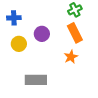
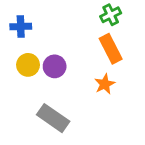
purple circle: (42, 34) -> (55, 66), moved
gray rectangle: (36, 80) -> (53, 118), turned 35

